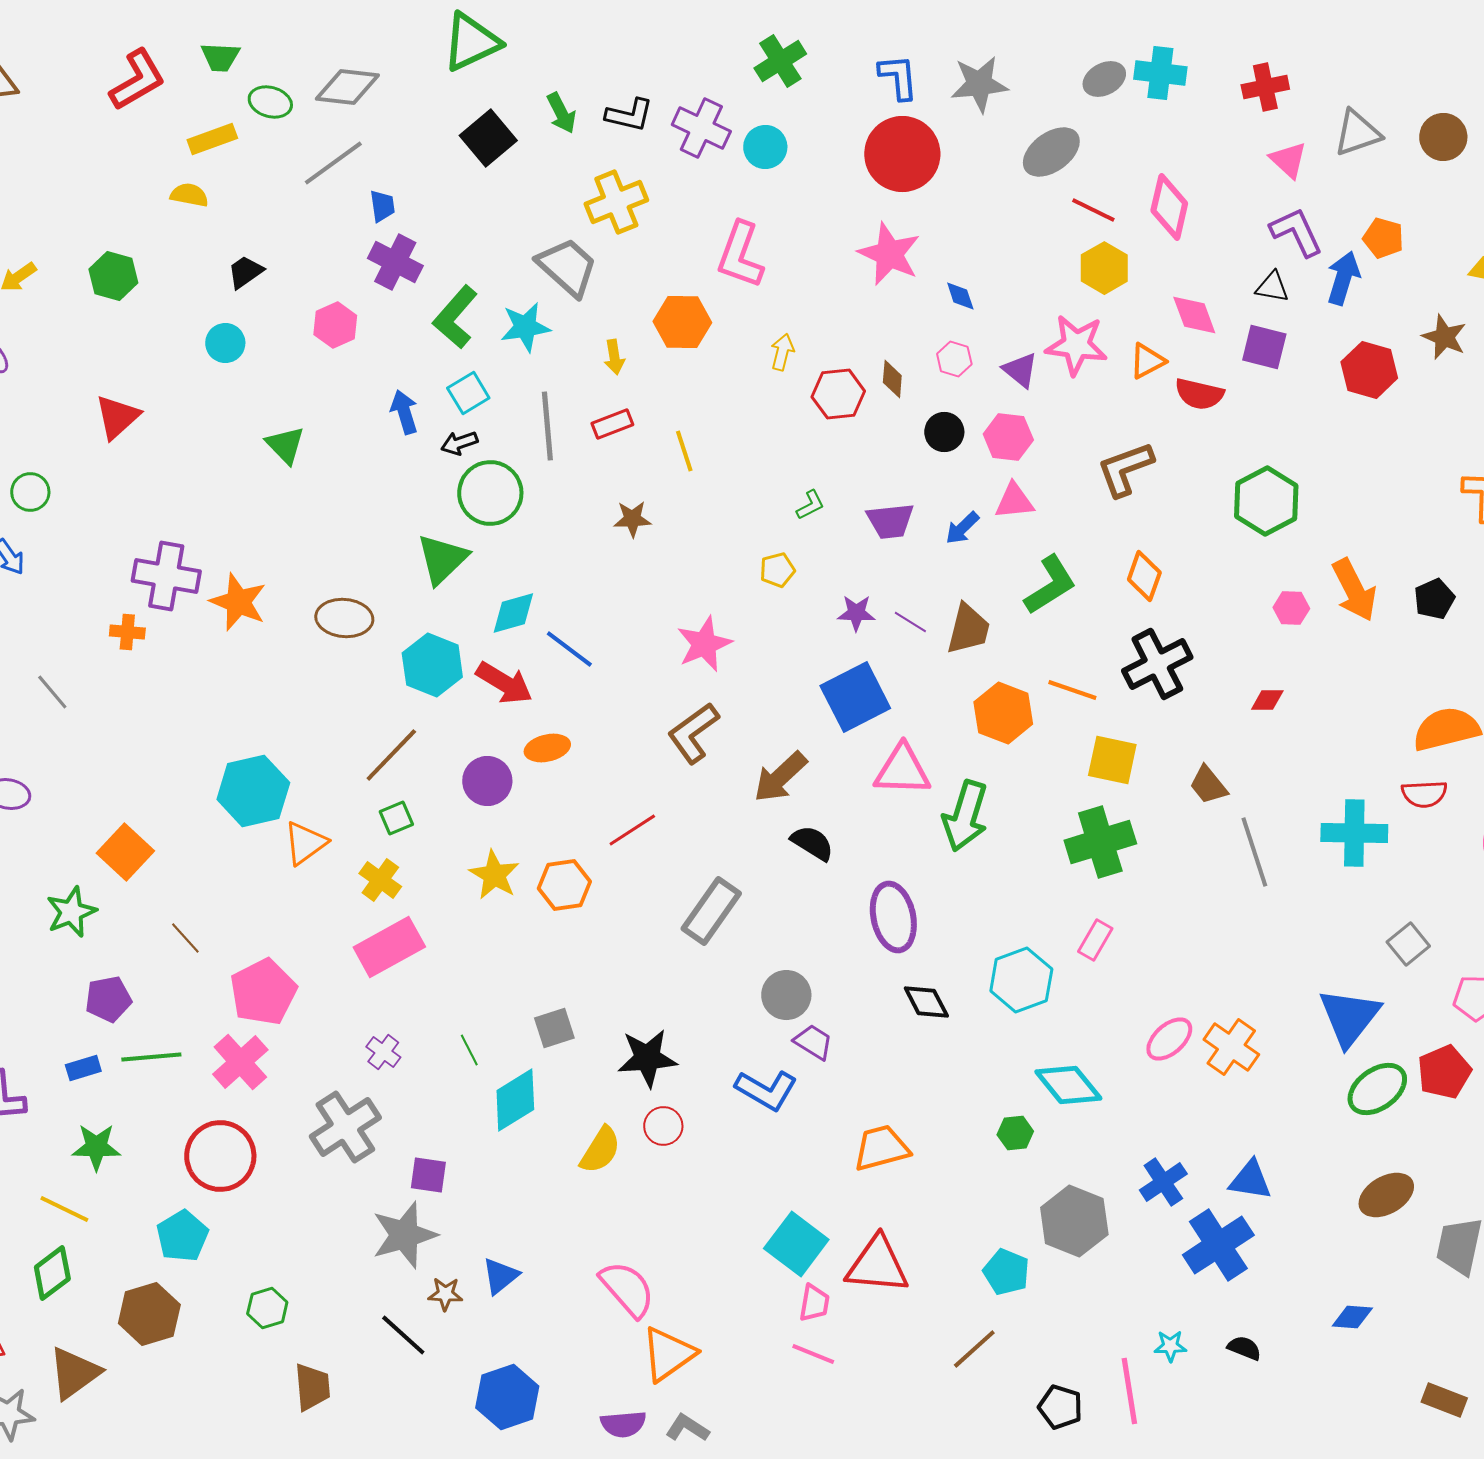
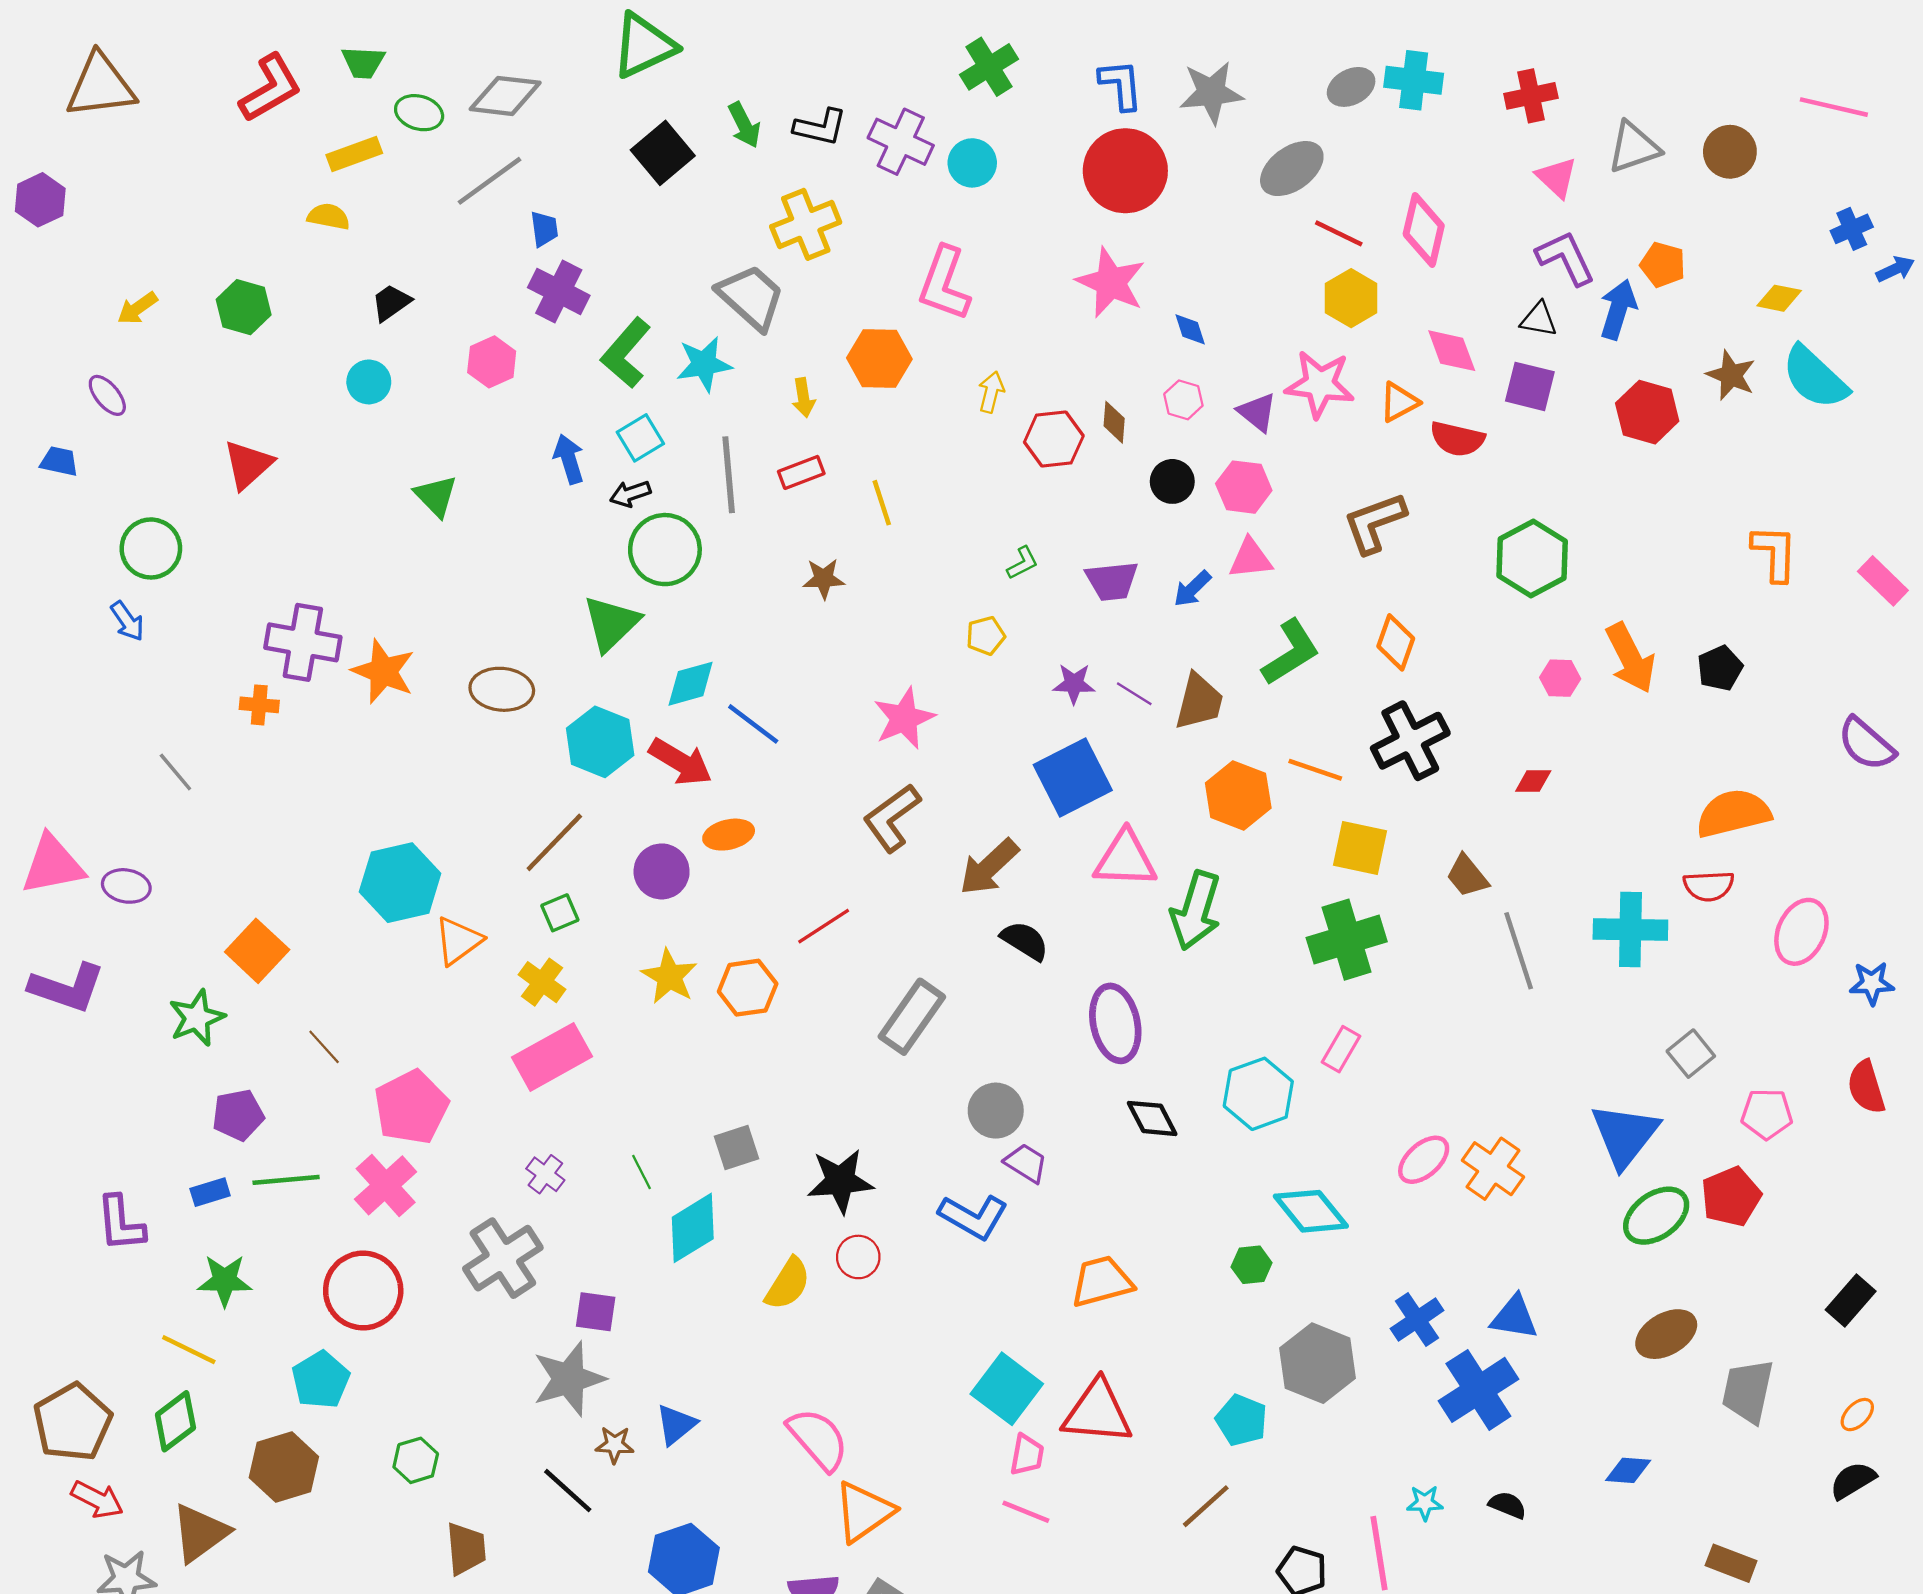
green circle: (30, 492) -> (151, 548), size x1.4

